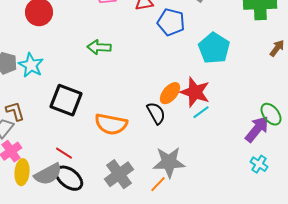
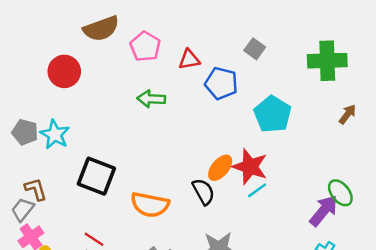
green arrow: (99, 47) -> (151, 99), moved

